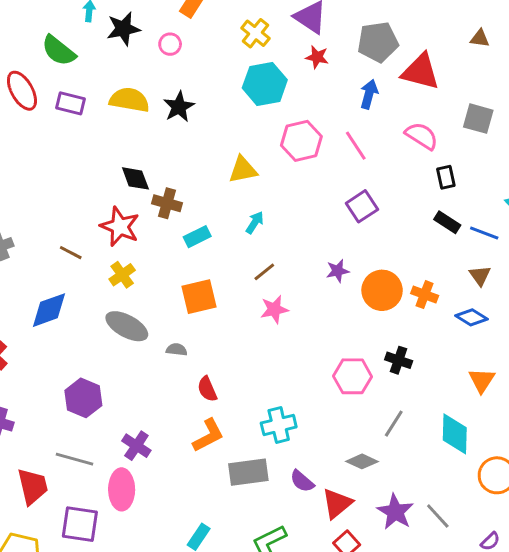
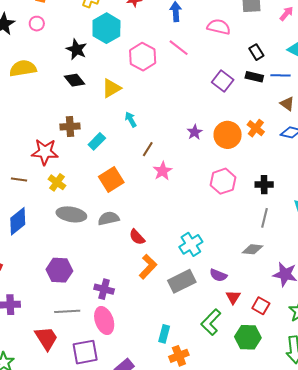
black star: (179, 107) -> (77, 49), moved
black rectangle: (446, 177) -> (256, 52), moved
black diamond: (135, 178) -> (75, 80), moved
purple square: (362, 206) -> (223, 81), moved
cyan arrow: (255, 223) -> (131, 119), turned -42
orange cross: (425, 295) -> (256, 128), turned 36
gray semicircle: (177, 350) -> (109, 218), size x1.5
black cross: (399, 360) -> (264, 185), moved
pink hexagon: (353, 376) -> (223, 181), moved
red triangle: (337, 503) -> (233, 297), moved, size x0.7

